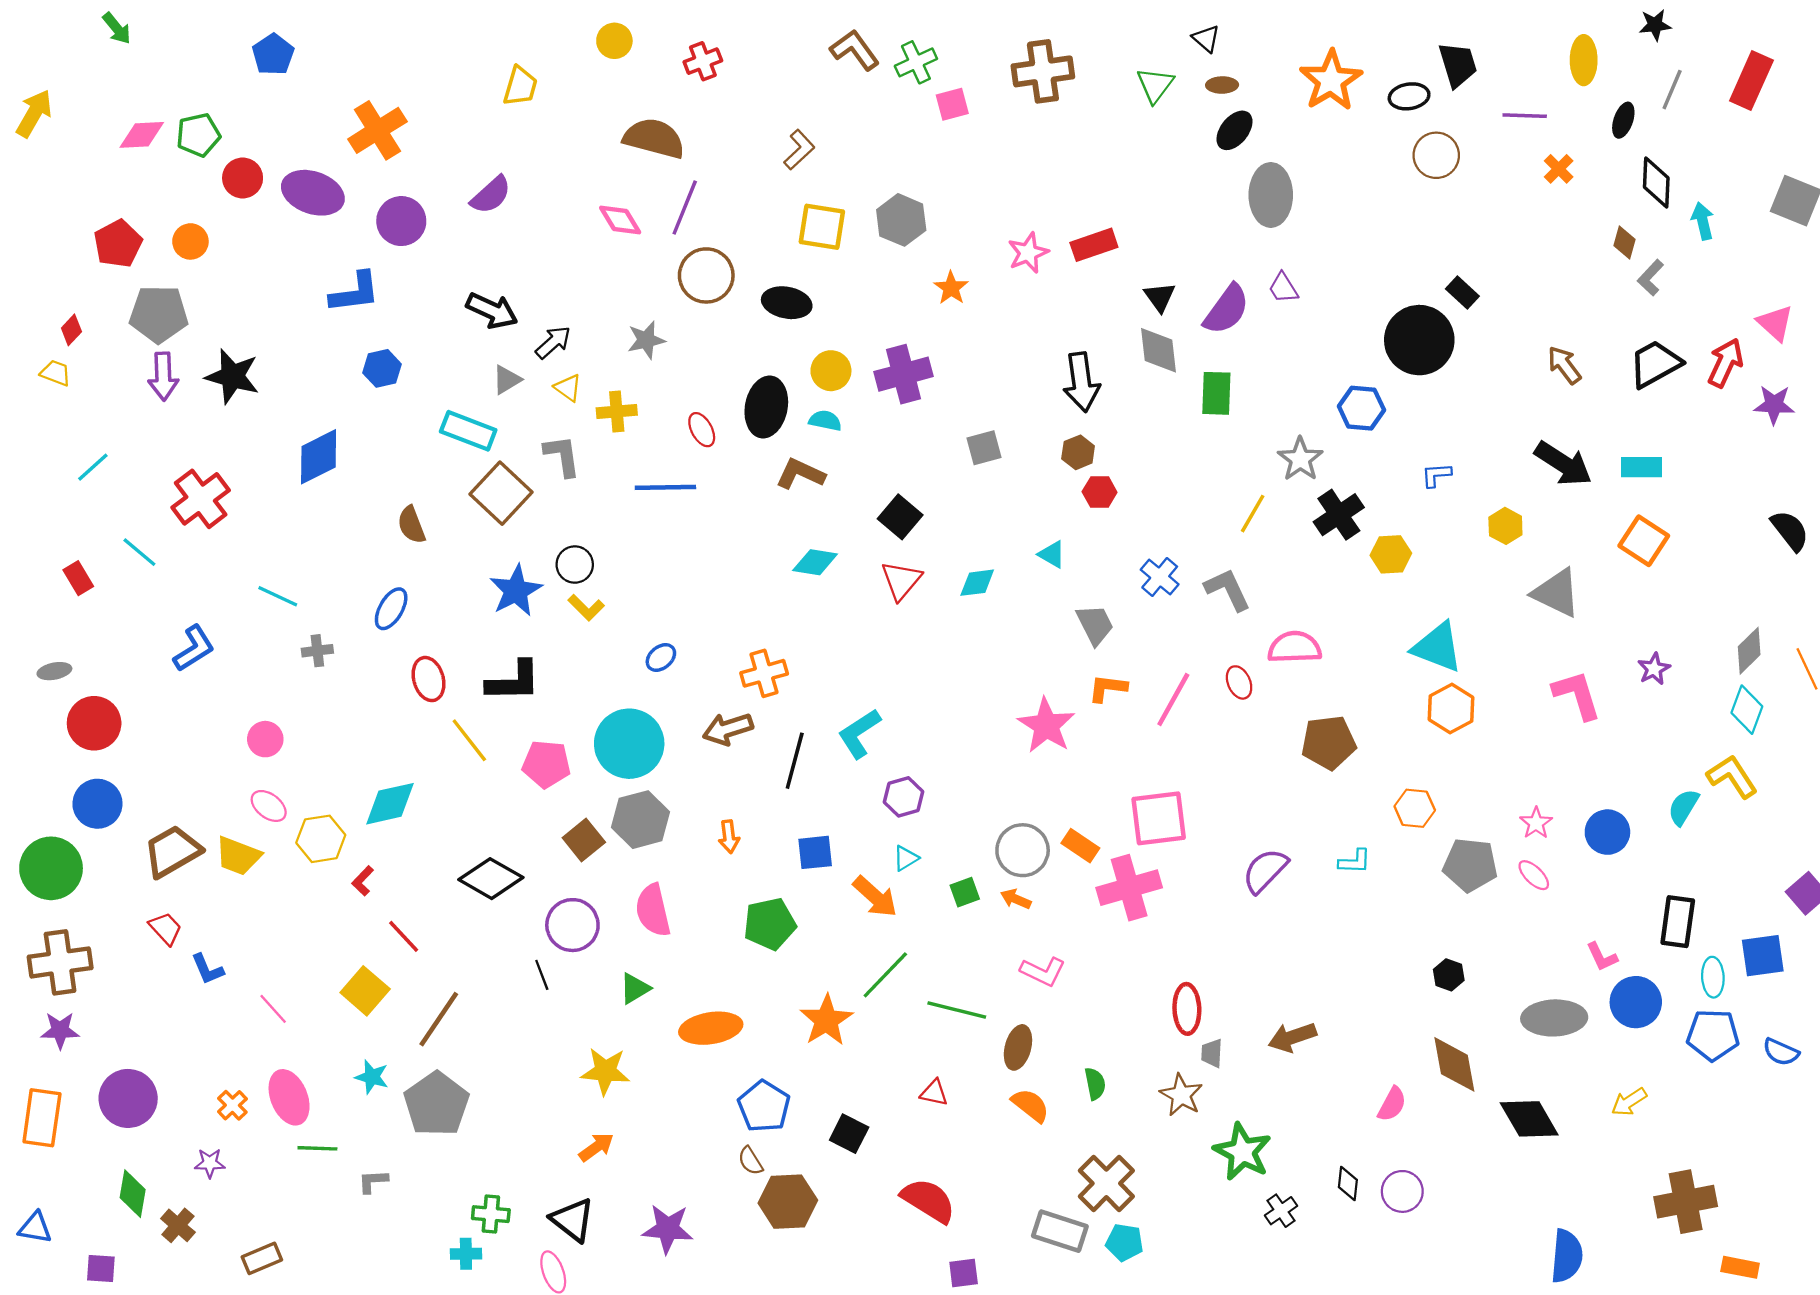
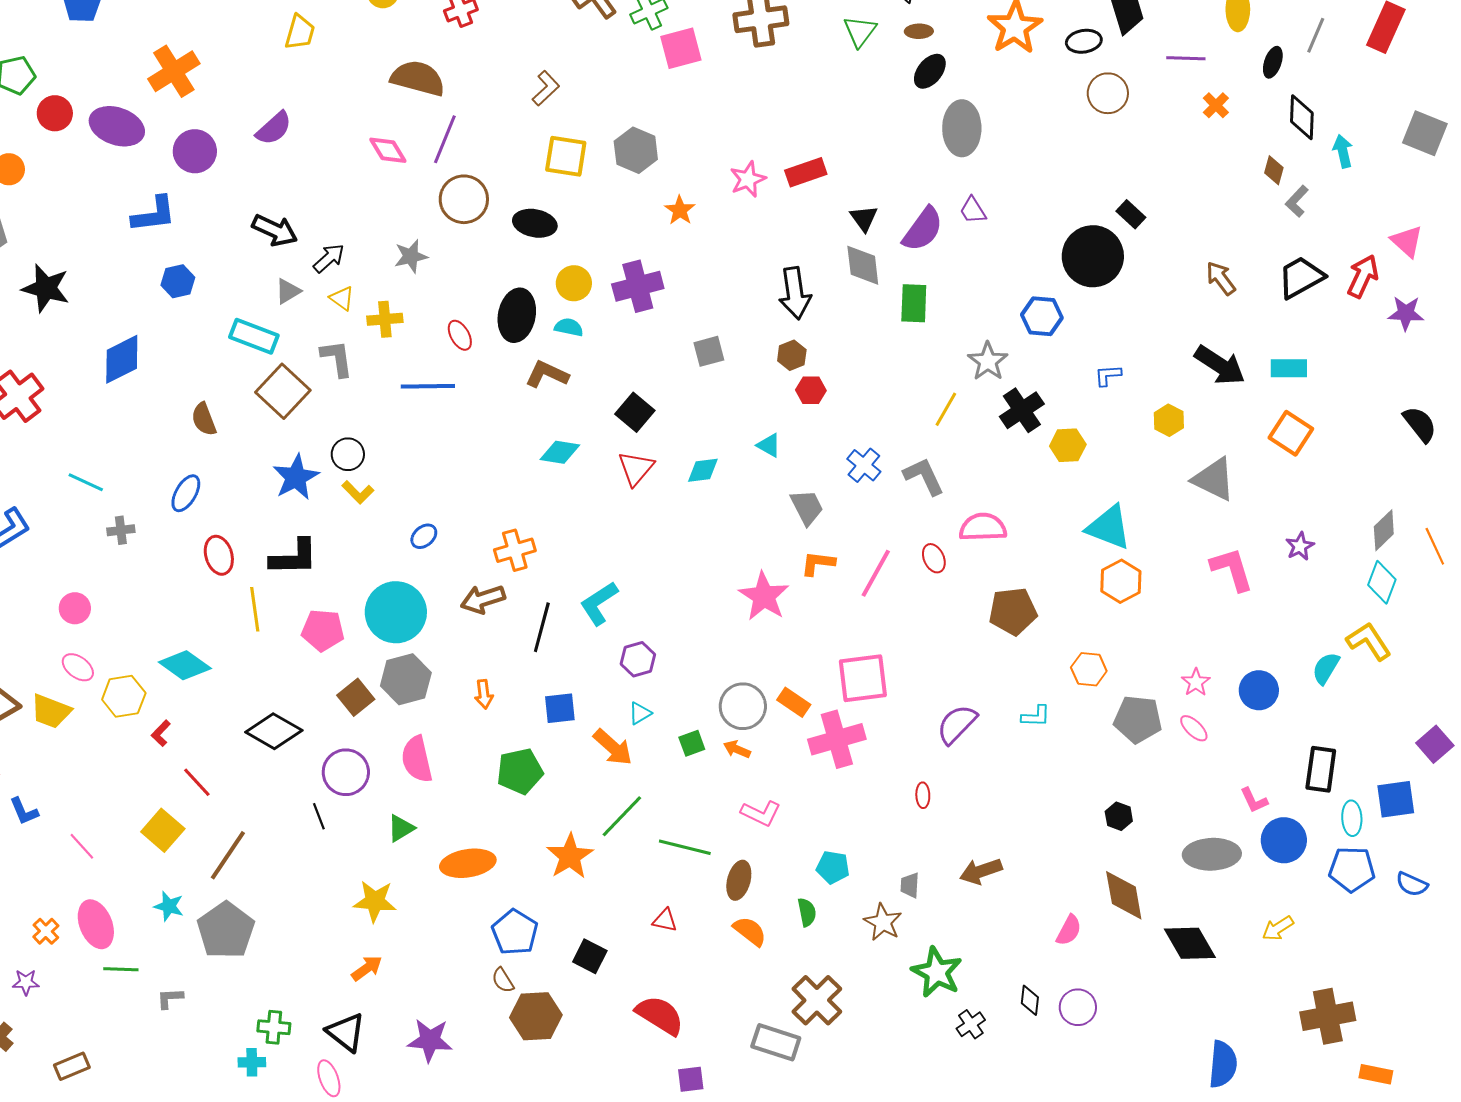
pink square: (952, 104) -> (681, 48), size x1.4
yellow line: (469, 740) -> (255, 609), turned 30
cyan diamond: (390, 804) -> (185, 665), turned 48
red ellipse: (1187, 1009) -> (923, 795), moved, size x0.6
cyan pentagon: (1125, 1242) -> (833, 867), moved

